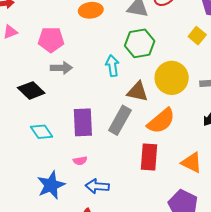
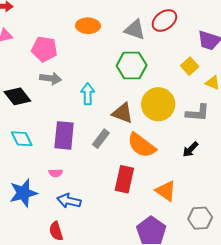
cyan arrow: (112, 66) -> (88, 94), moved
gray rectangle: (120, 120) -> (101, 139), size x0.7
orange semicircle: (161, 121) -> (142, 145), turned 68

